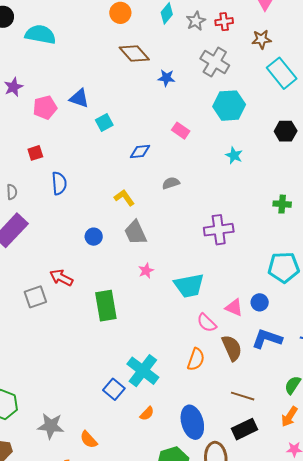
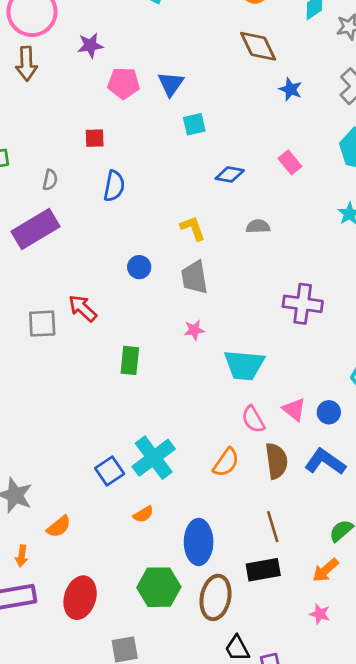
blue triangle: (79, 98) -> (171, 84), turned 30
green rectangle: (106, 306) -> (130, 360), size x0.7
brown line: (243, 396) -> (273, 527), turned 40
orange semicircle: (89, 440) -> (59, 527), turned -102

